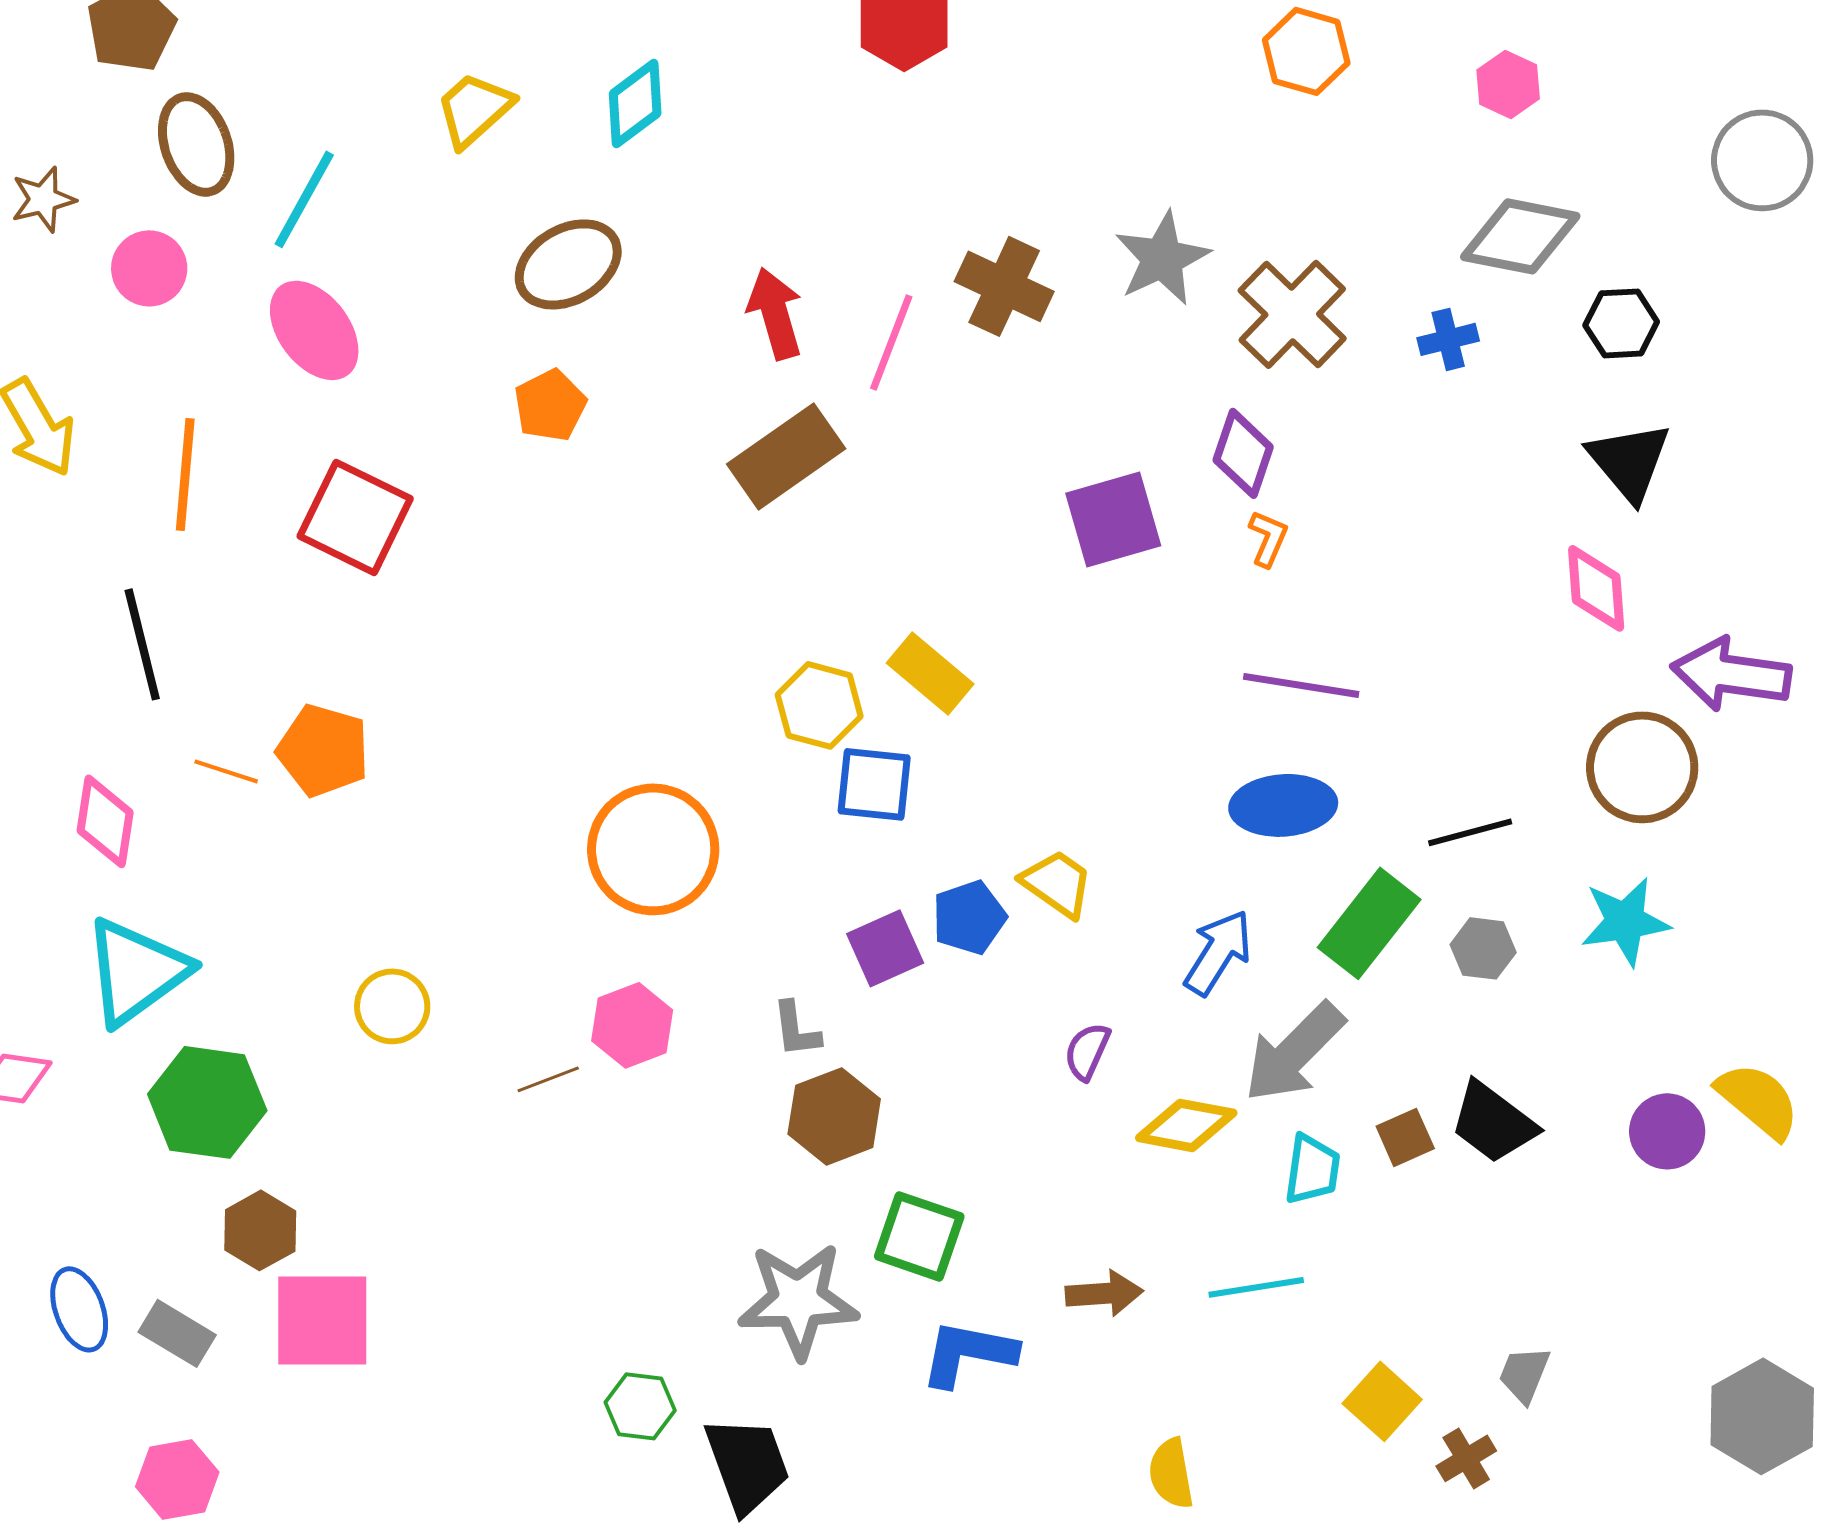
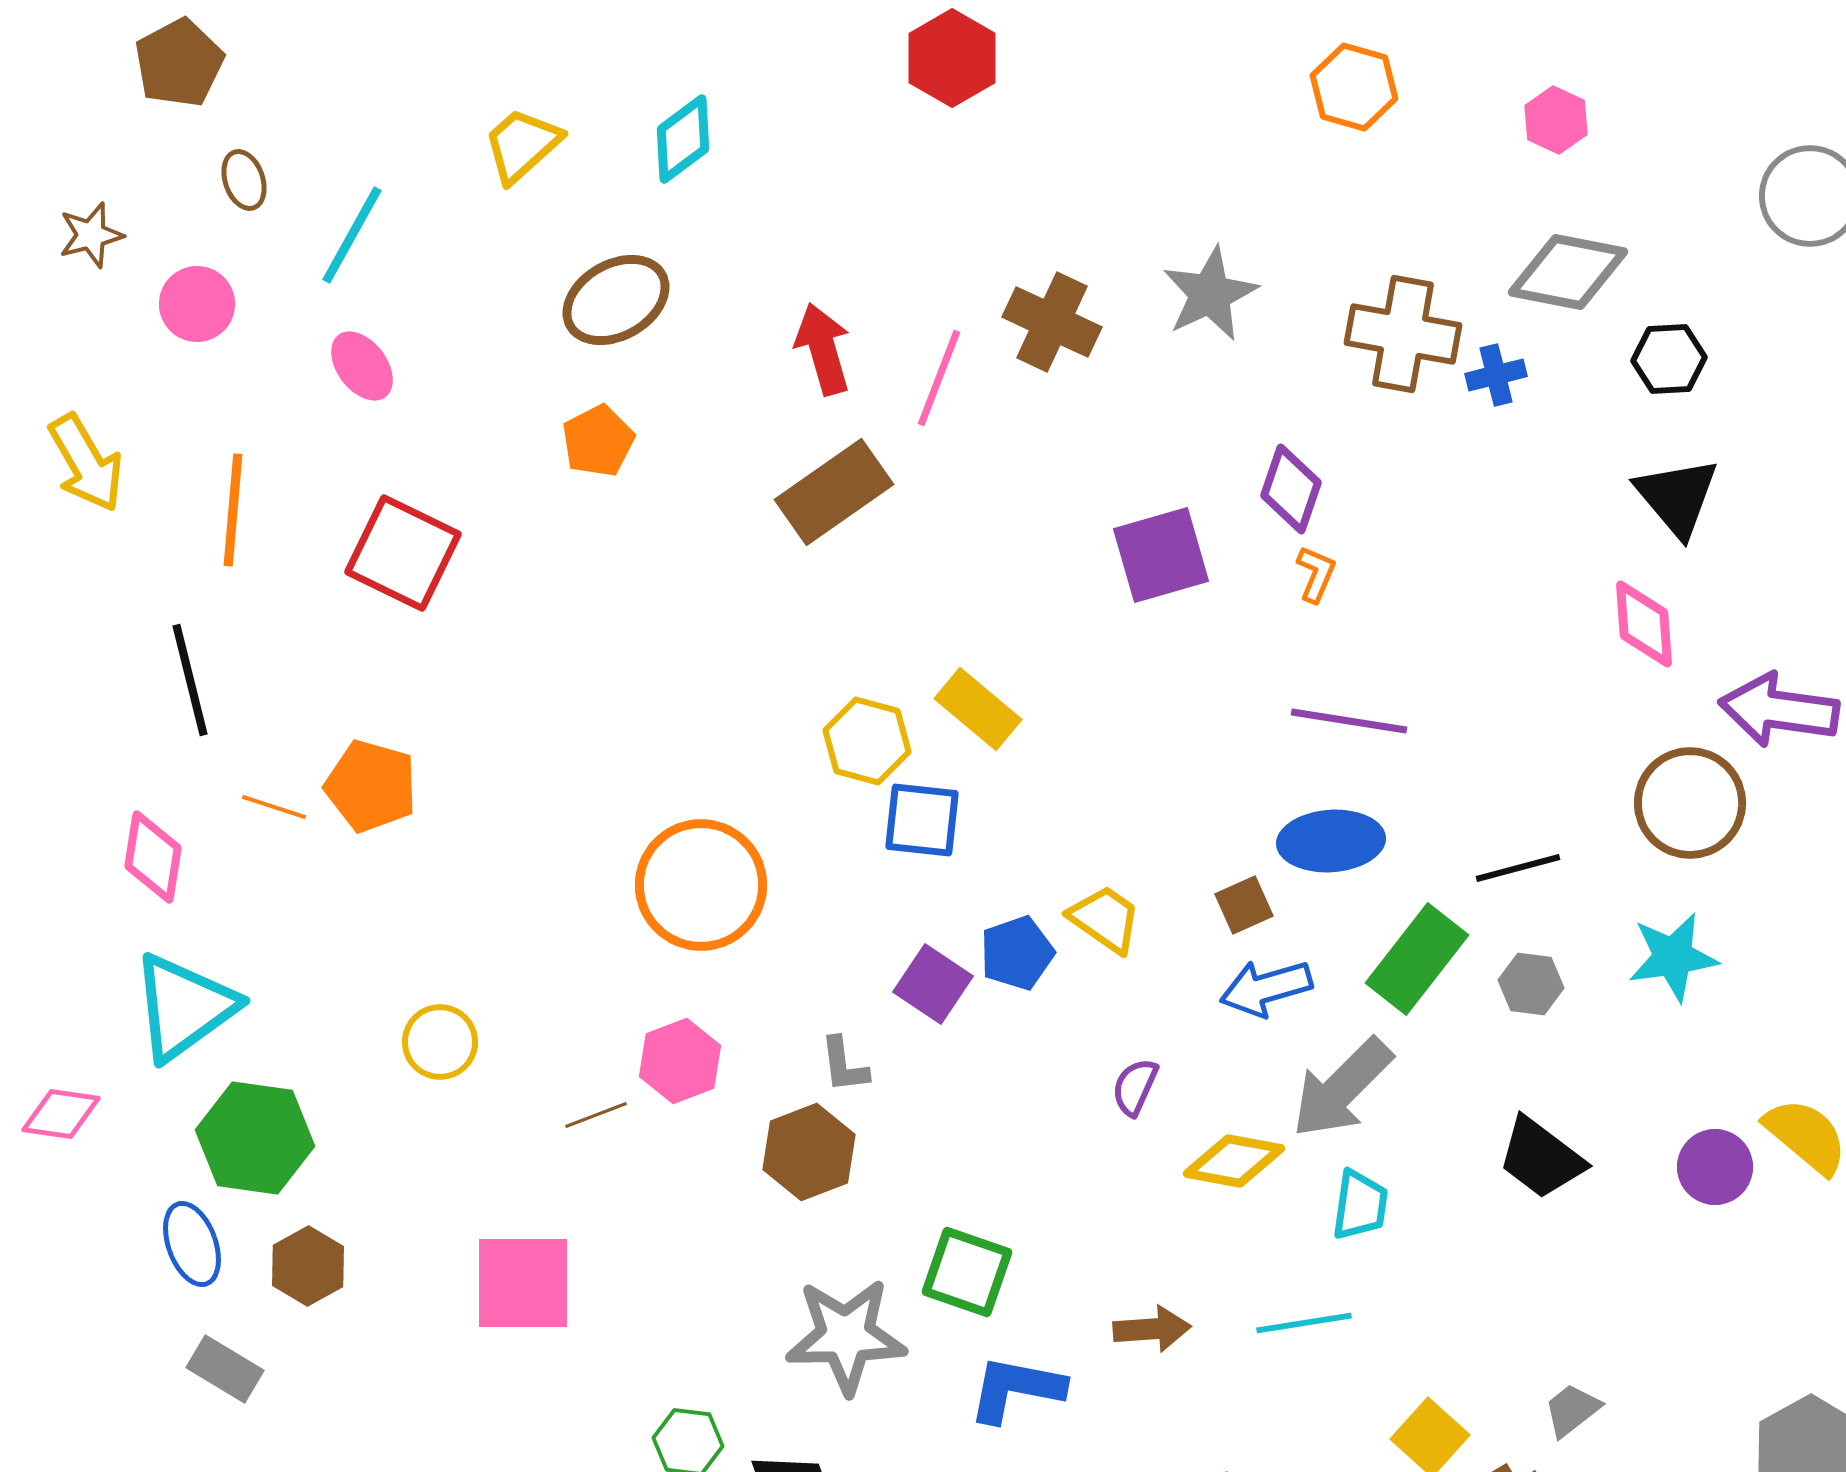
brown ellipse: (196, 144) -> (244, 180), size x0.6
brown cross: (1292, 314) -> (1403, 334), moved, turned -34
pink ellipse: (314, 330) -> (362, 366), size x0.7
purple square: (885, 948) -> (933, 984), turned -32
blue arrow: (1218, 952) -> (1266, 988), turned -138
brown hexagon: (834, 1116) -> (809, 1152), moved
brown square: (1405, 1137) -> (1244, 905), moved
blue ellipse: (79, 1309) -> (192, 1244), moved
pink square: (322, 1320) -> (523, 1283), moved
gray trapezoid: (1524, 1374) -> (1572, 1410), turned 30

